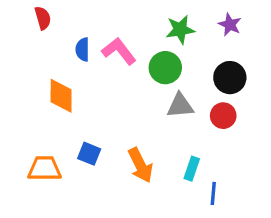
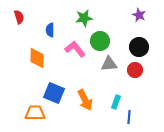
red semicircle: (43, 18) -> (19, 17), moved
green star: (180, 30) -> (84, 18), moved
pink L-shape: (119, 51) -> (75, 49), moved
blue square: (89, 154) -> (54, 93), size x1.5
orange trapezoid: (44, 169) -> (35, 113), moved

